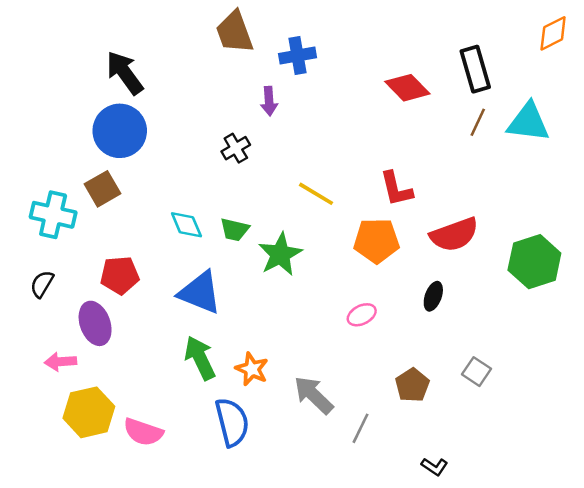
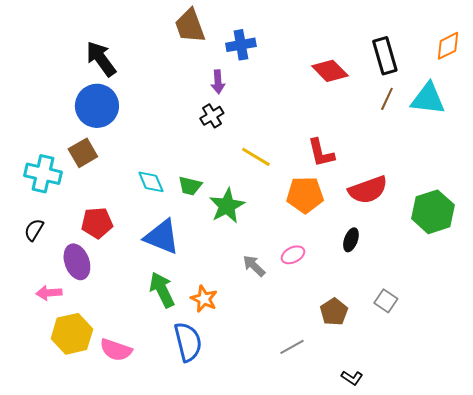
orange diamond: (553, 33) -> (448, 46), moved
black cross: (236, 148) -> (212, 116), moved
gray arrow: (314, 395) -> (254, 266), moved, size x0.7
gray line: (360, 428) -> (292, 347), turned 35

